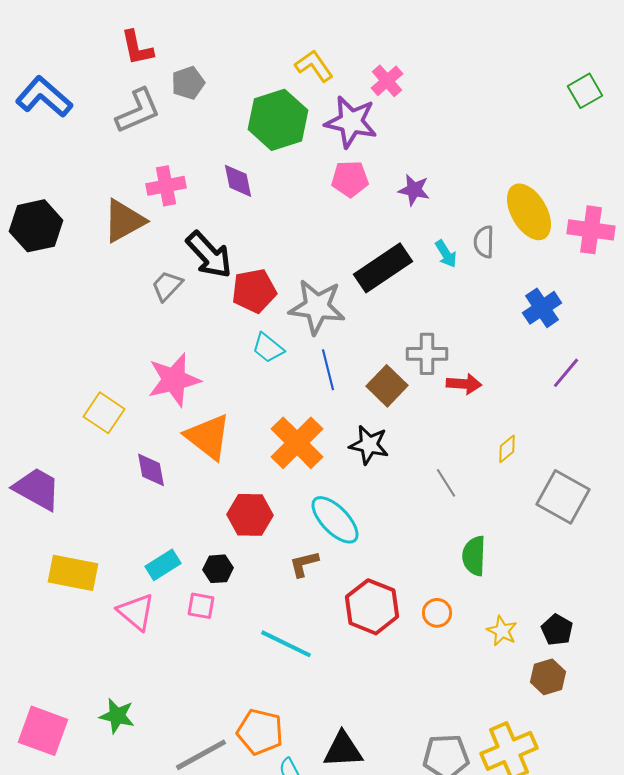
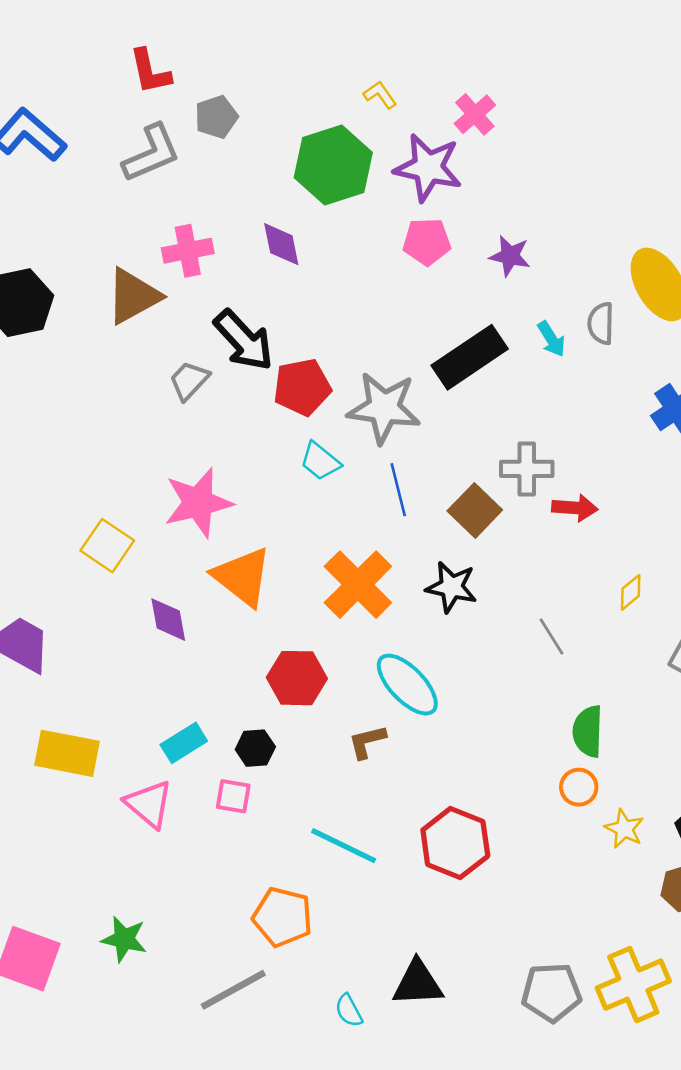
yellow L-shape: (314, 66) -> (380, 95), size x0.7
red hexagon: (372, 607) -> (455, 843), moved
orange circle: (437, 613) -> (579, 787), moved
orange pentagon: (260, 732) -> (283, 917), moved

